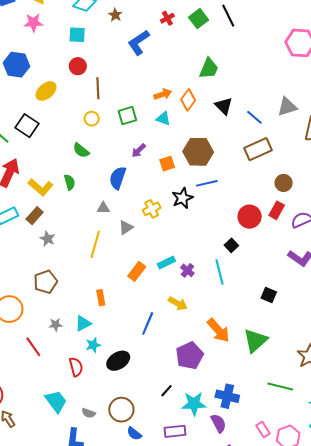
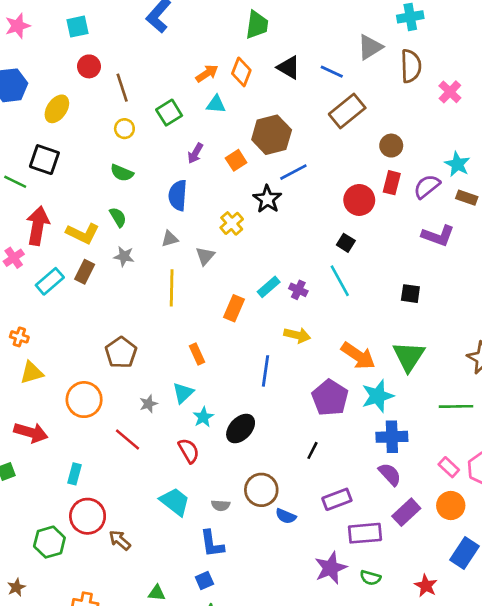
gray star: (47, 239) -> (124, 256), moved
cyan star: (194, 404) -> (378, 396), moved

